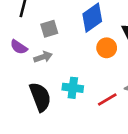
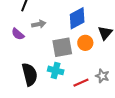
gray square: (49, 29) -> (62, 47), moved, size x1.5
gray arrow: (43, 57) -> (39, 24), moved

